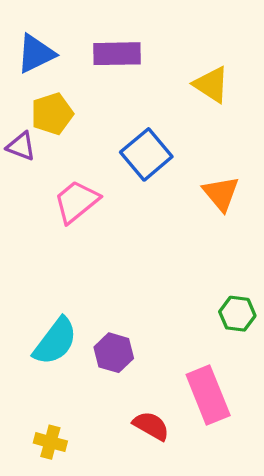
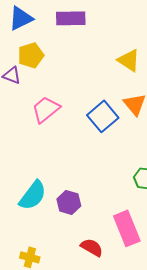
yellow triangle: (211, 85) -> (129, 60), moved
blue square: (146, 154) -> (103, 116), moved

